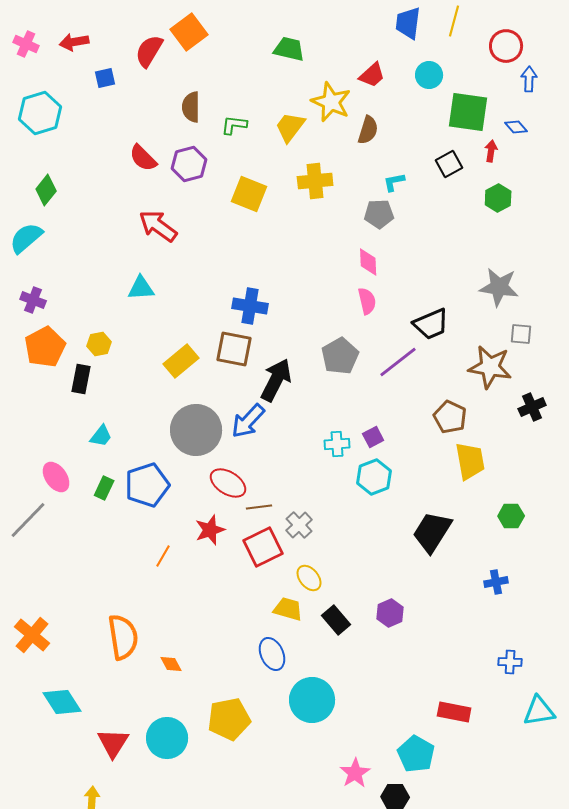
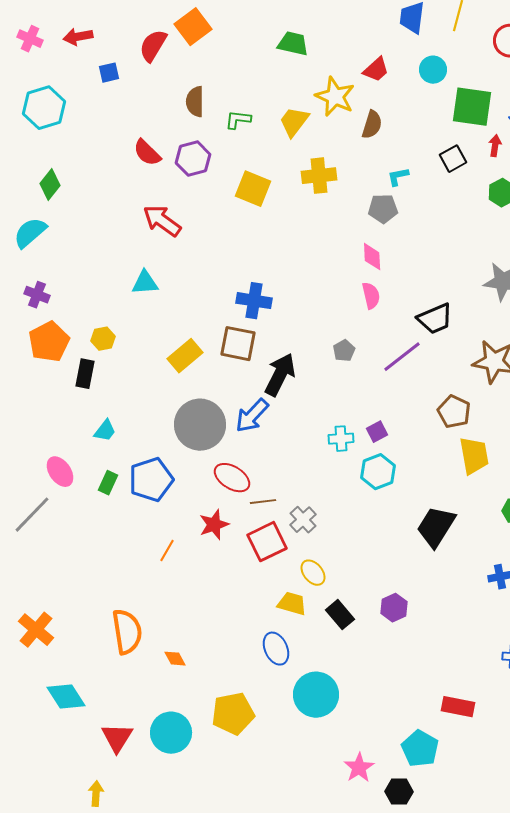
gray pentagon: (340, 356) -> (344, 351), size x0.6

